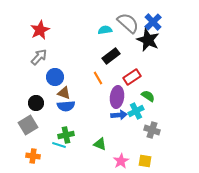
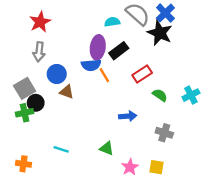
gray arrow: (39, 57) -> (39, 52), turned 144
purple ellipse: (117, 97) -> (98, 47), moved
blue semicircle: (66, 106) -> (91, 65), moved
cyan cross: (136, 111) -> (191, 95), moved
gray square: (28, 125) -> (25, 88), moved
green cross: (66, 135) -> (25, 113), moved
orange cross: (33, 156) -> (23, 164), moved

